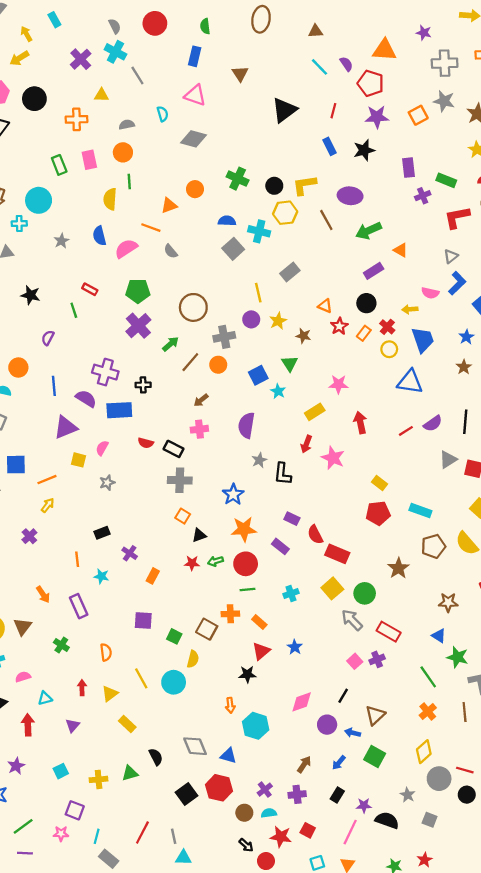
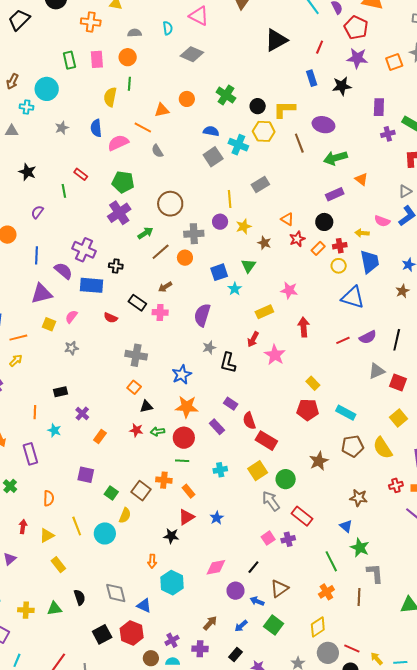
red cross: (387, 327) -> (340, 246), turned 32
black rectangle: (174, 449) -> (137, 303), moved

